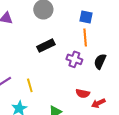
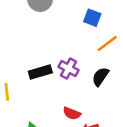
orange line: (85, 37) -> (107, 43), moved, turned 48
black rectangle: (46, 46) -> (40, 72), moved

